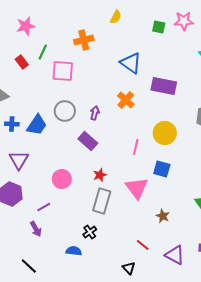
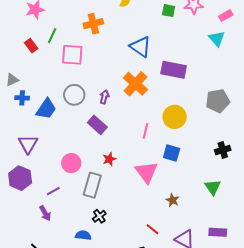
orange cross: (126, 100) -> (135, 84), size x1.4
blue cross: (12, 124) -> (22, 98), moved
gray rectangle: (102, 201) -> (92, 185), moved

